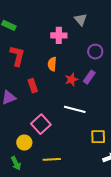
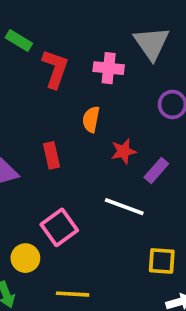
gray triangle: (81, 20) -> (152, 43), size x1.5
red L-shape: (17, 56) -> (55, 69), moved
purple rectangle: (89, 77) -> (156, 170), moved

